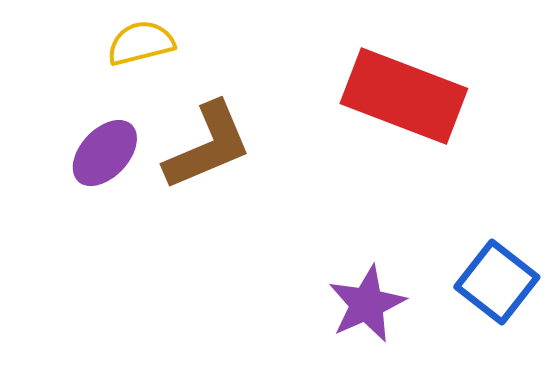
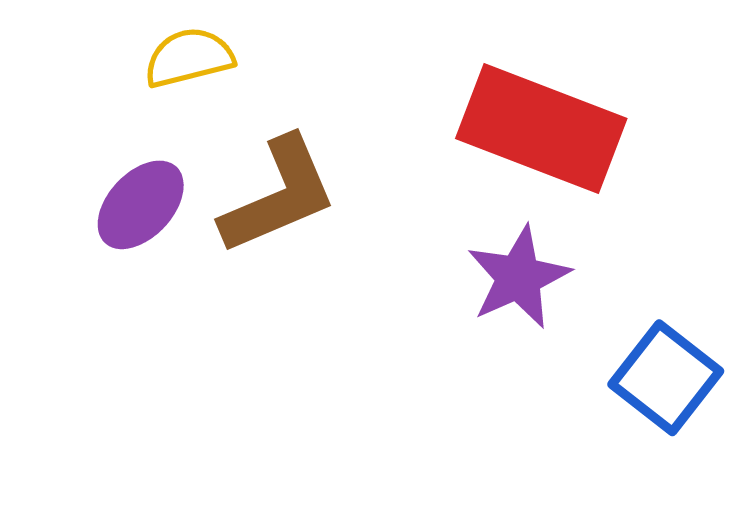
purple star: (367, 304) -> (518, 277), moved

